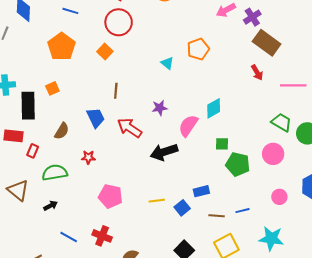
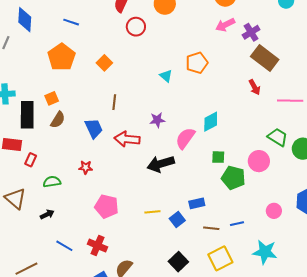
red circle: (119, 22) -> (136, 27), moved, size x0.7
red arrow: (129, 128) -> (127, 139), turned -30
brown semicircle: (62, 131) -> (58, 120), moved
pink circle: (273, 154) -> (259, 161), moved
green semicircle: (55, 173) -> (52, 182), size x0.7

